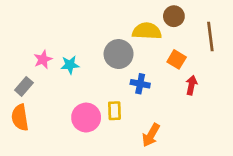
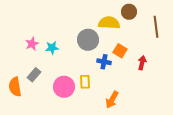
orange square: (177, 59) -> (120, 51), moved
gray rectangle: (24, 86) -> (34, 75), moved

